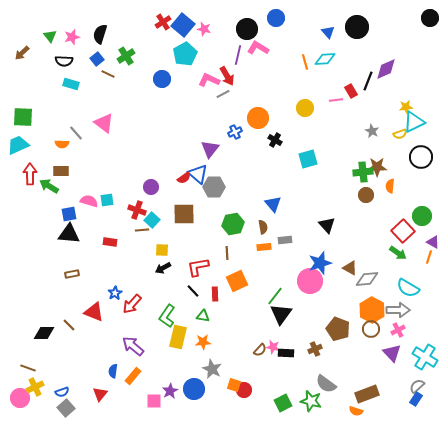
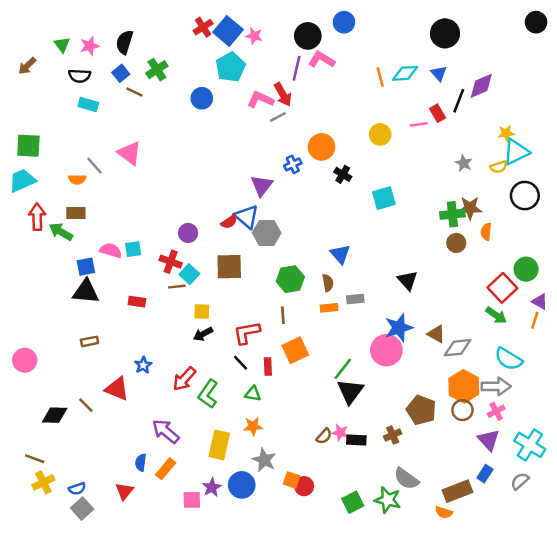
blue triangle: (328, 32) -> (439, 73), moved
red arrow: (132, 304) -> (184, 379), moved
yellow rectangle: (178, 337) -> (219, 445), moved
pink circle: (20, 398) -> (25, 360), moved
blue rectangle: (416, 399) -> (485, 474), moved

